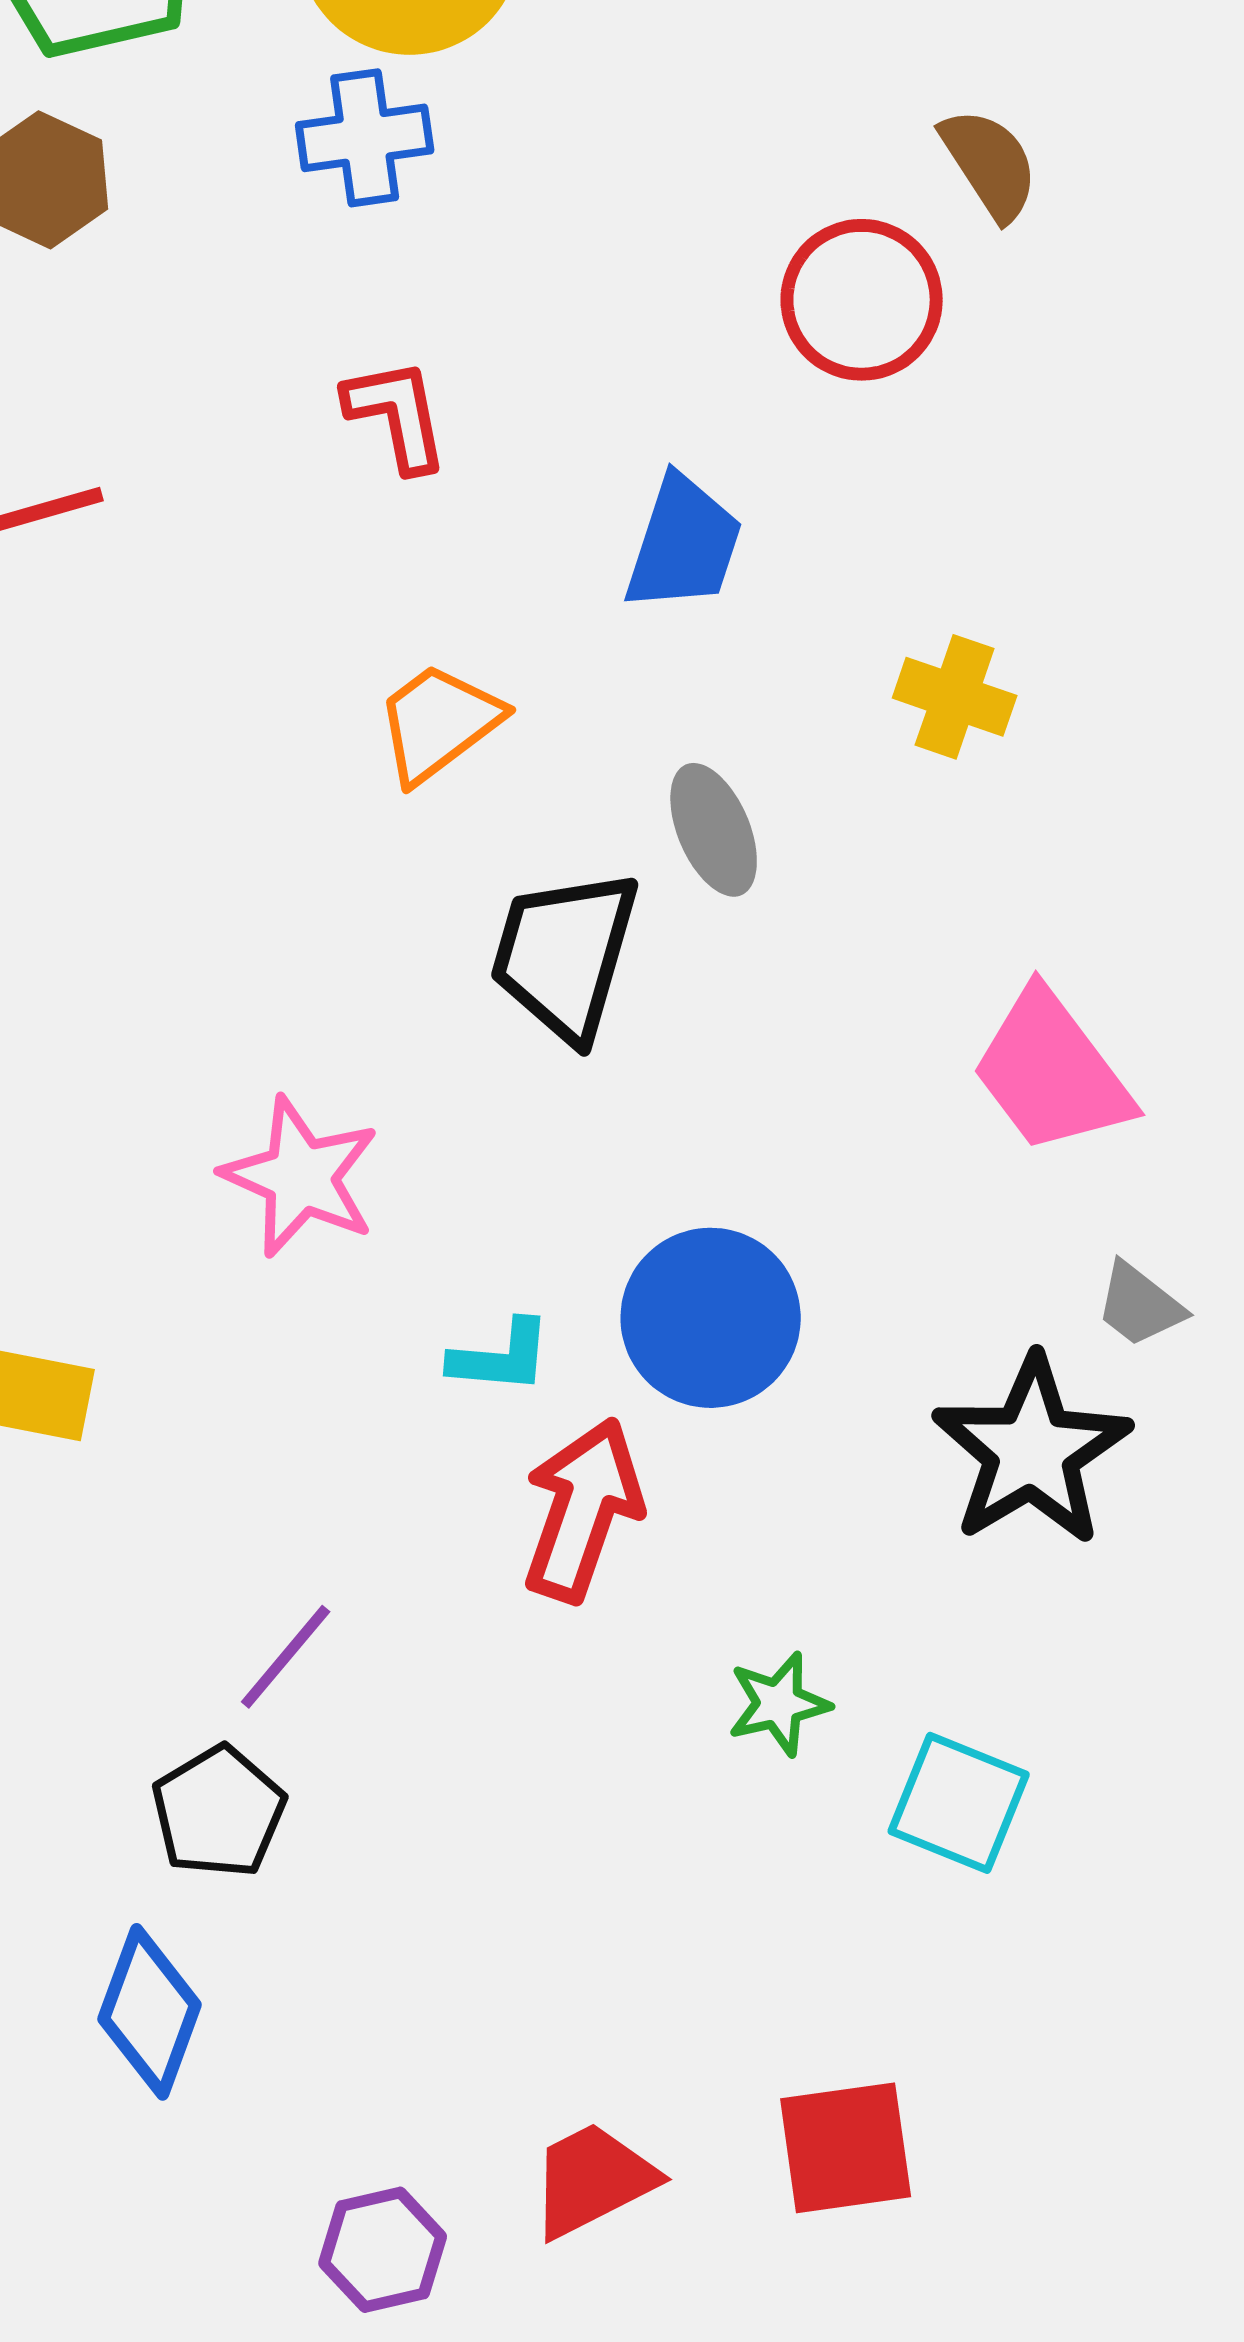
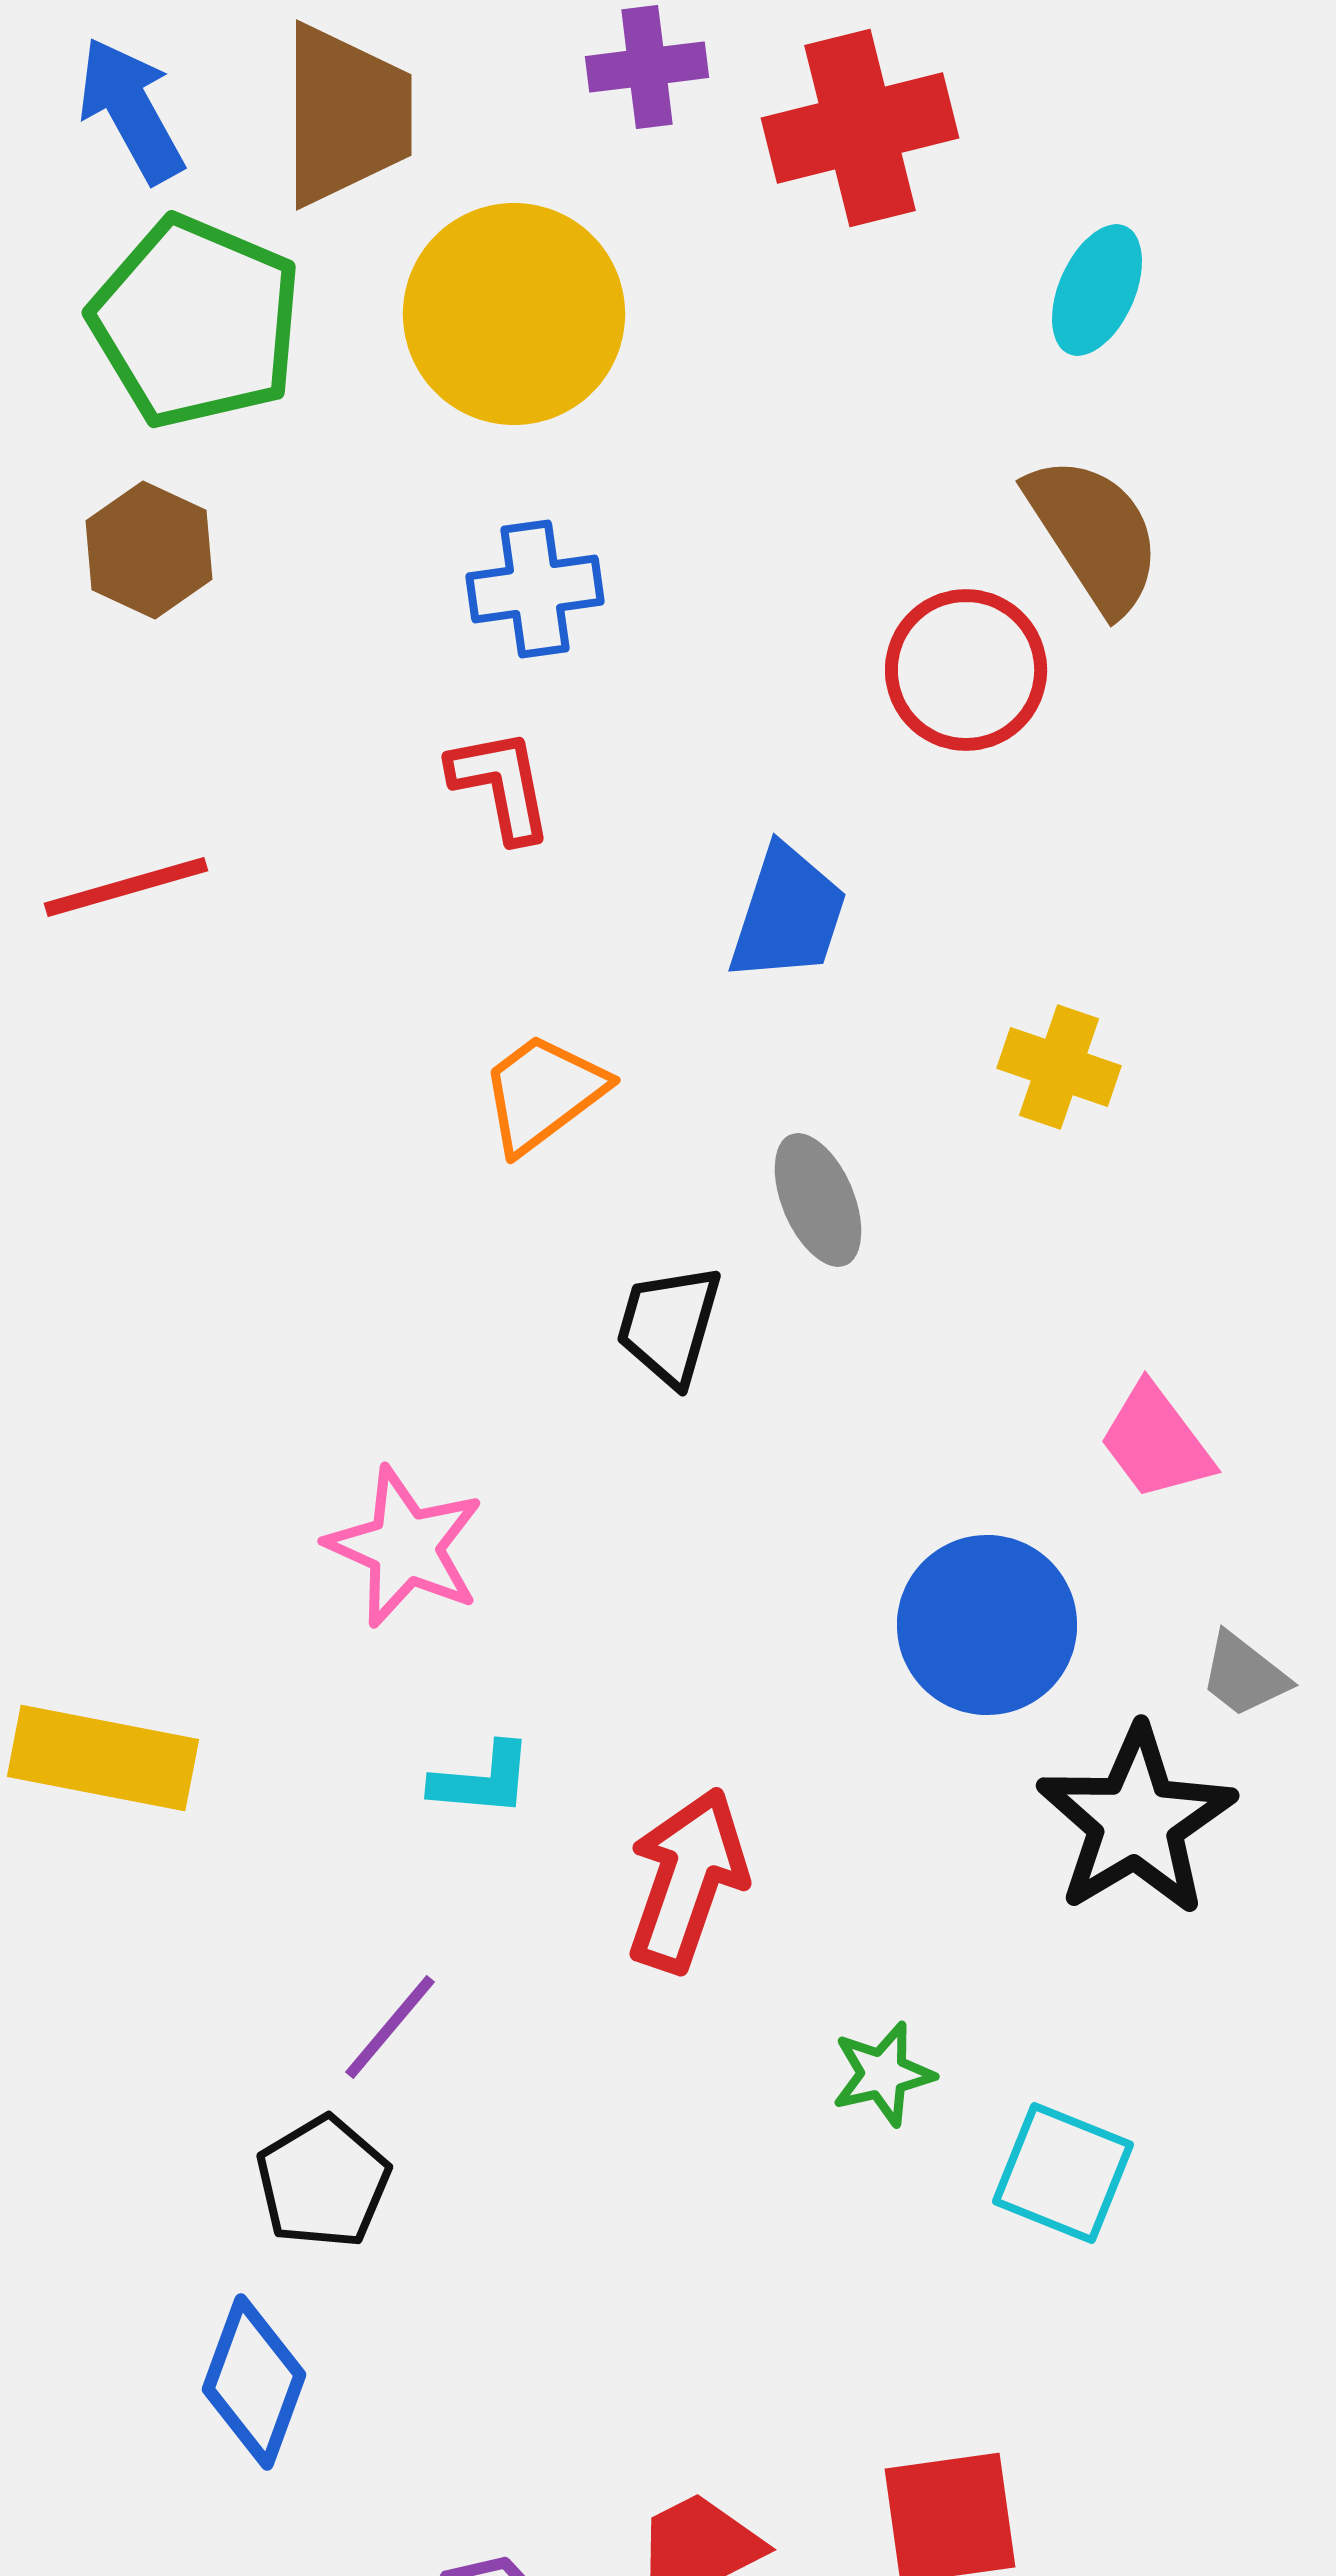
blue cross: (365, 138) -> (535, 589), moved
brown semicircle: (990, 164) -> (1094, 534), size x1.4
black trapezoid: (565, 955) -> (669, 1325), size x0.7
pink trapezoid: (1052, 1072) -> (1156, 1442), size x0.7
blue circle: (711, 1318) -> (987, 1625), moved
cyan L-shape: (501, 1357) -> (482, 1780), moved

